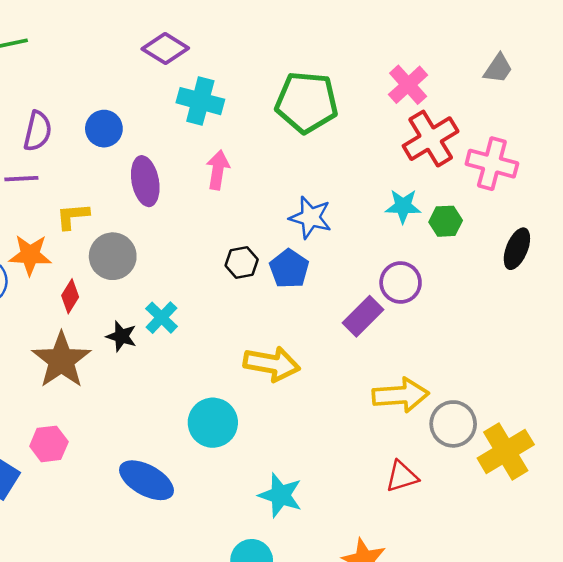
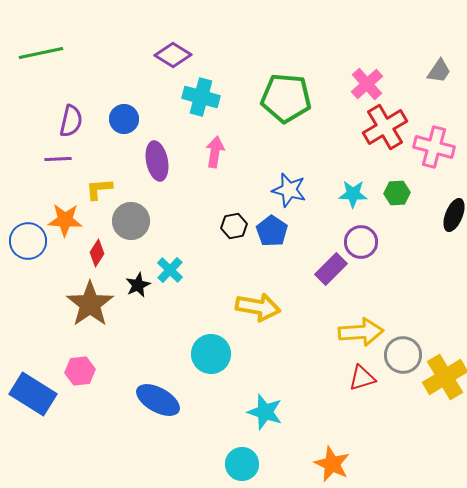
cyan star: (403, 206) -> (353, 194), moved
black star: (121, 336) -> (138, 285), turned 30
red triangle: (402, 476) -> (362, 378), moved

